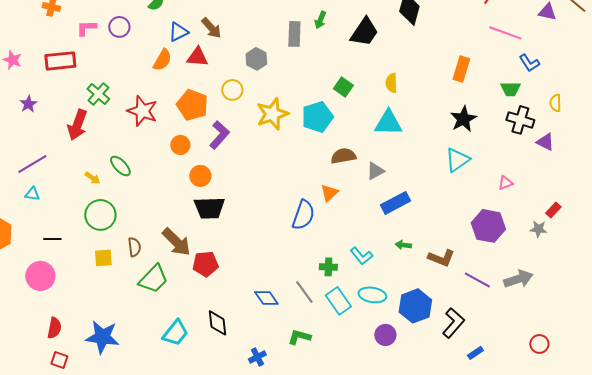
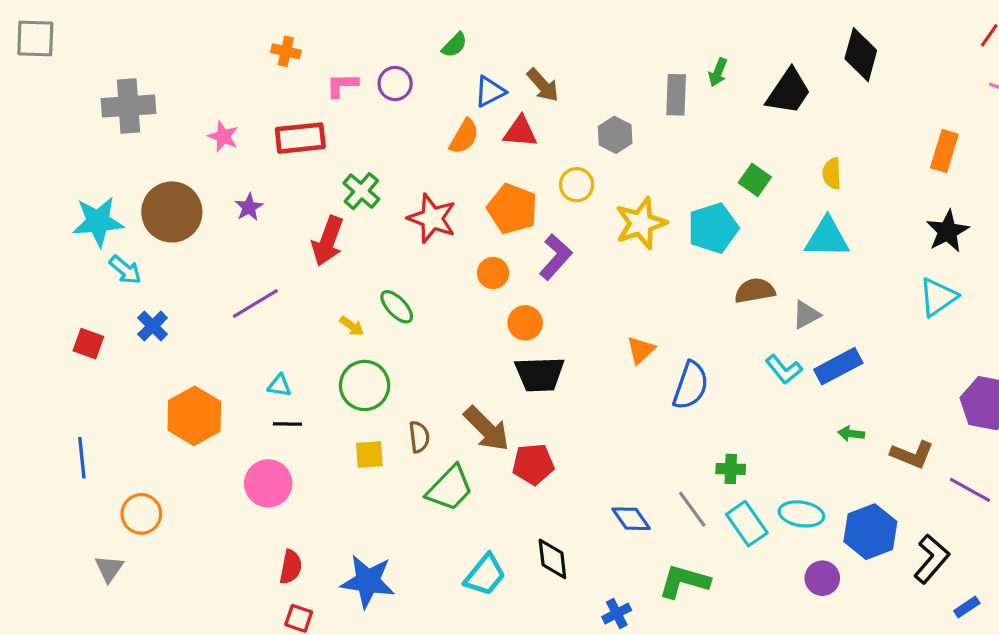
orange triangle: (329, 193) -> (641, 350), moved
cyan triangle: (32, 194) -> (279, 385), moved
cyan L-shape: (361, 256) -> (784, 369), moved
green L-shape: (299, 337) -> (684, 581), size x1.4

